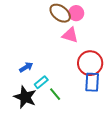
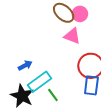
cyan rectangle: (41, 82) -> (39, 82), size x1.6

